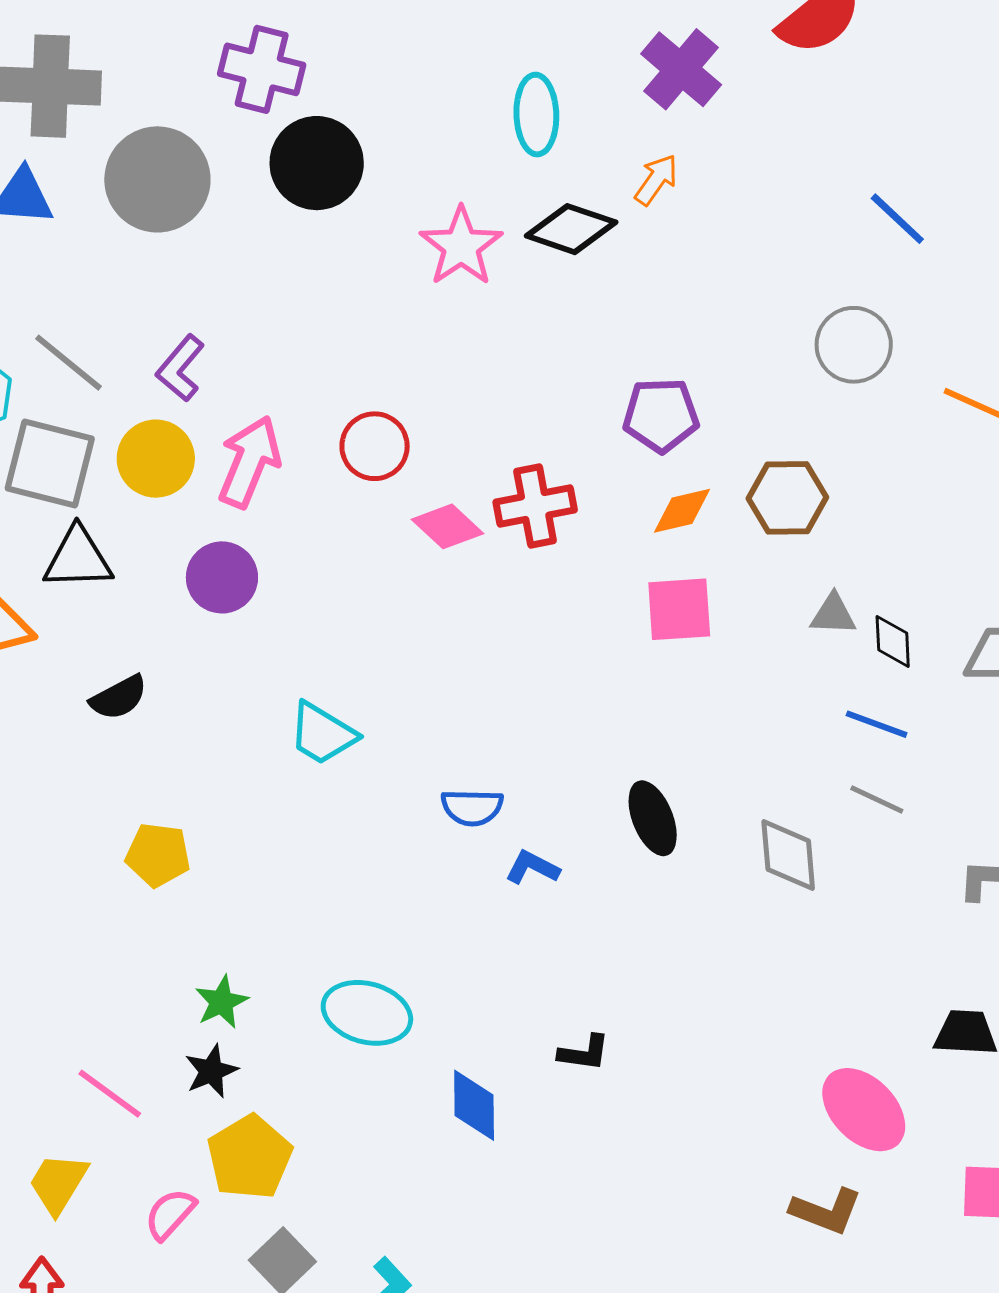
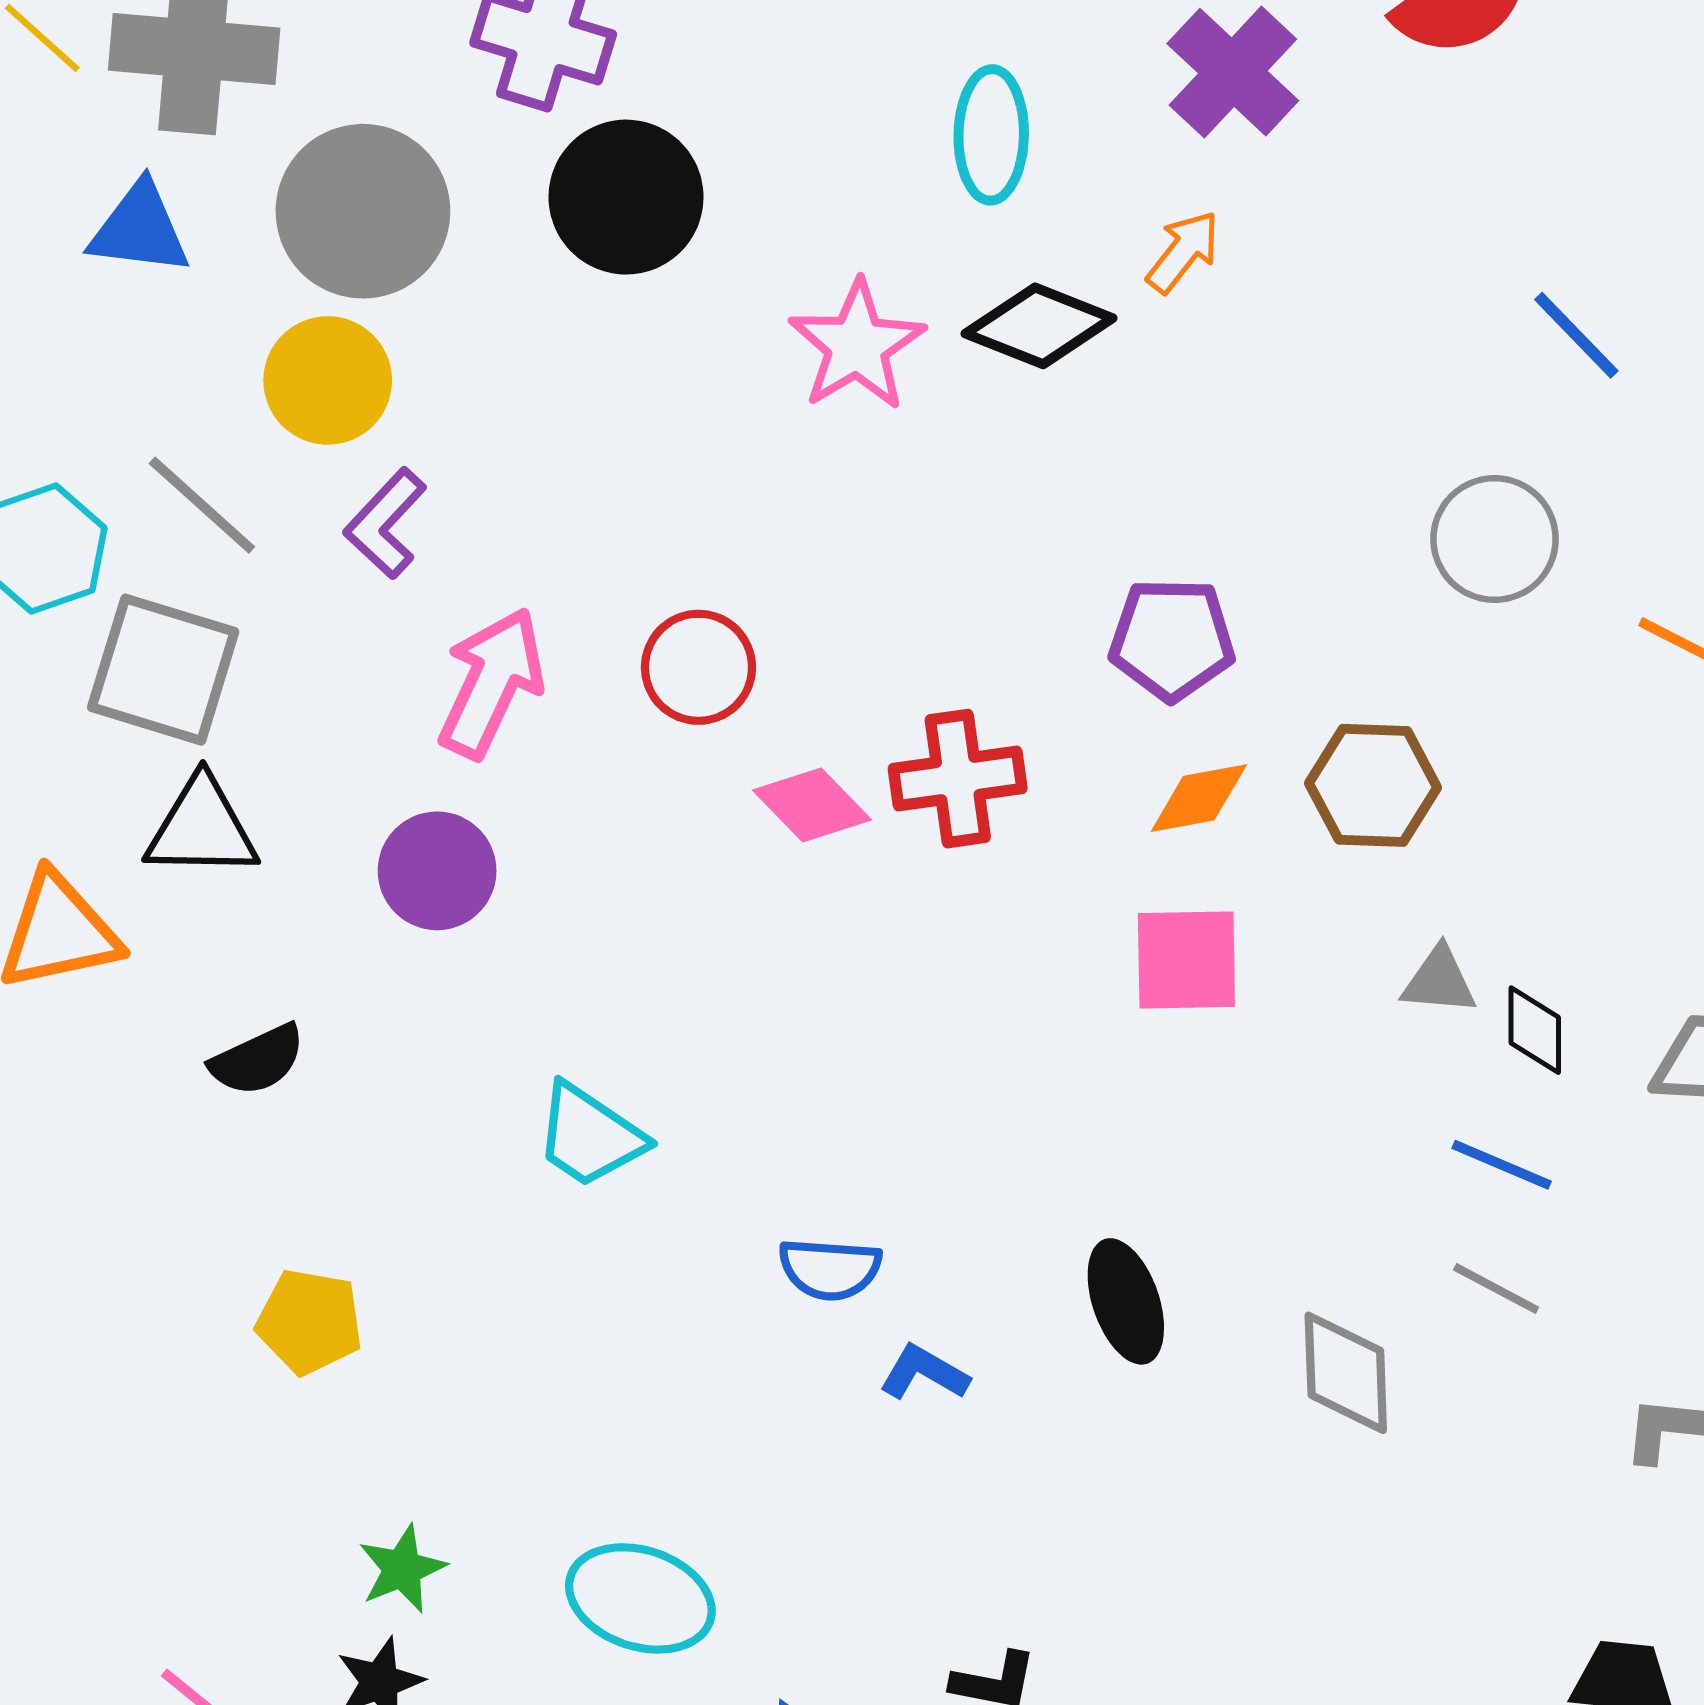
yellow circle: (156, 459) -> (328, 380), moved

